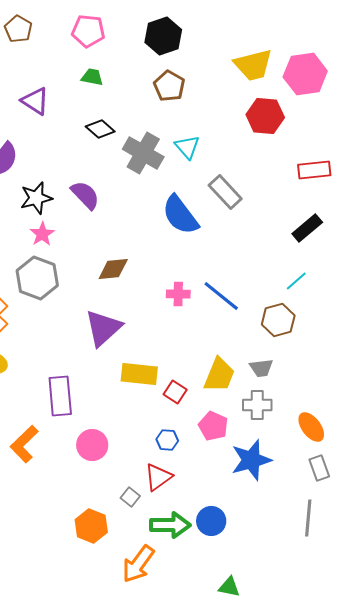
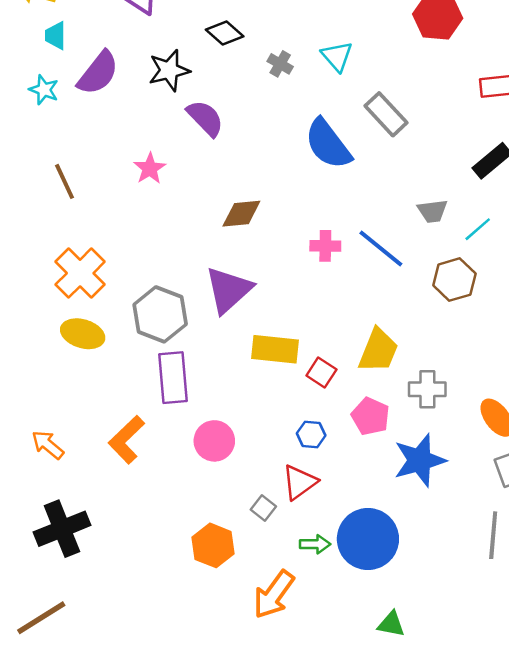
gray cross: (143, 153) -> (280, 64), size x0.5
black star: (36, 198) -> (169, 70), moved
gray hexagon: (37, 278) -> (160, 314), moved
gray trapezoid: (261, 368) -> (432, 211), moved
blue circle: (211, 521) -> (368, 539), size x1.6
green arrow: (170, 525) -> (315, 544), size x0.6

